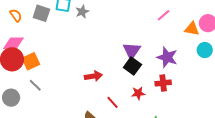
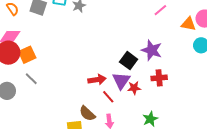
purple triangle: (132, 51) -> (121, 81), moved
purple star: (167, 57) -> (152, 50), moved
red arrow: (93, 76) -> (97, 80), moved

